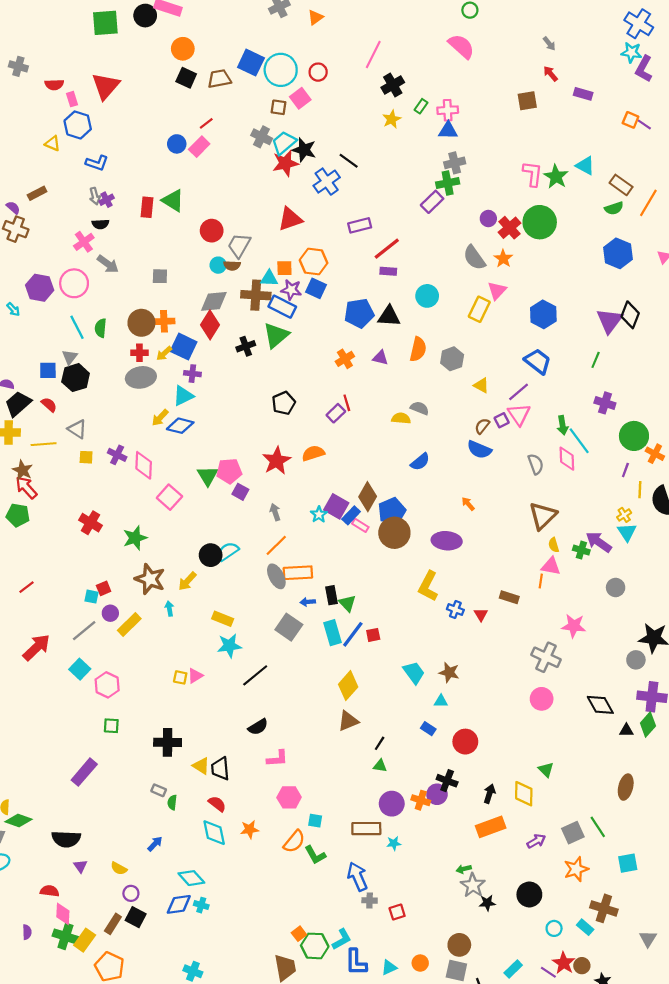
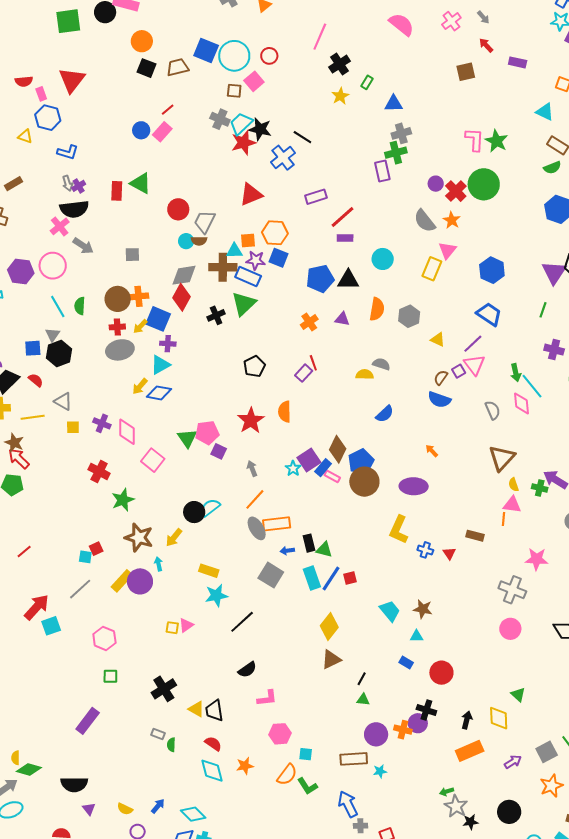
pink cross: (448, 110) -> (451, 21), moved, turned -30
cyan triangle: (585, 166) -> (545, 112), moved
purple rectangle: (432, 202) -> (382, 171), turned -55
black semicircle: (100, 224) -> (74, 209), size x1.8
orange semicircle: (313, 453) -> (285, 412), turned -70
purple square: (336, 506) -> (309, 460), turned 30
red cross: (91, 523) -> (99, 471), moved
green triangle: (347, 603) -> (324, 550), turned -30
purple circle: (110, 613) -> (140, 581), moved, size x1.6
cyan square: (80, 669) -> (51, 626), moved, turned 30
black cross: (168, 742) -> (164, 689), turned -30
blue arrow: (155, 844) -> (158, 806), moved

